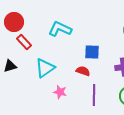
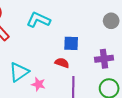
cyan triangle: (45, 68) -> (19, 72), moved

